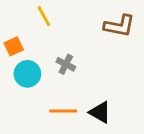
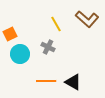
yellow line: (44, 16) -> (56, 24), moved
brown L-shape: (119, 26) -> (87, 19), turned 30

